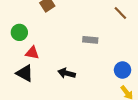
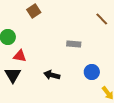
blue circle: (123, 70) -> (92, 72), moved
black triangle: (25, 73) -> (13, 75), turned 30

